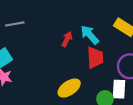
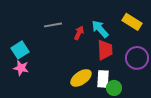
gray line: (15, 24) -> (53, 25), moved
white rectangle: (119, 89) -> (103, 79), moved

